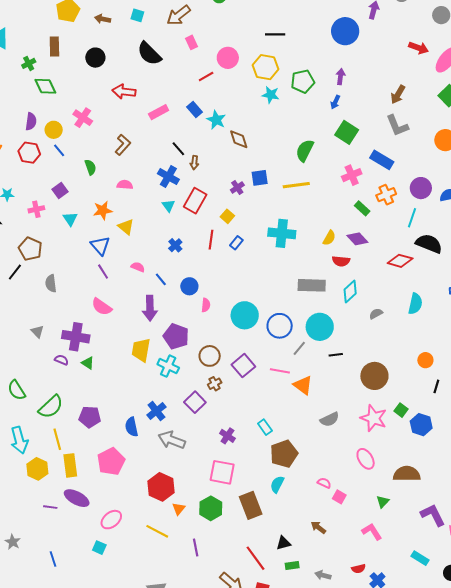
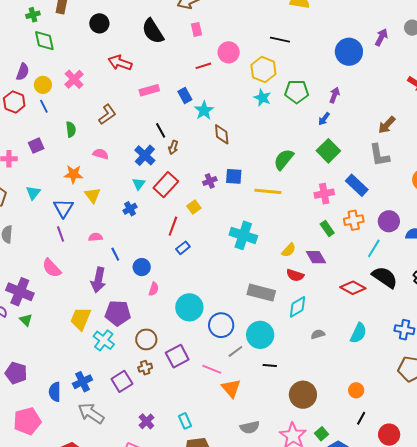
cyan triangle: (70, 219) -> (33, 193), moved
blue rectangle: (236, 243) -> (183, 248), moved
blue cross: (175, 245) -> (130, 209), moved
pink semicircle: (138, 267) -> (96, 237), turned -40
purple pentagon: (176, 336) -> (118, 313), turned -30

